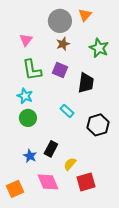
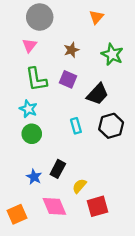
gray circle: (60, 21) -> (40, 17), moved
black trapezoid: (86, 83) -> (97, 94), turned 35
cyan rectangle: (67, 111) -> (76, 126), turned 32
black hexagon: (98, 125) -> (111, 126), moved

